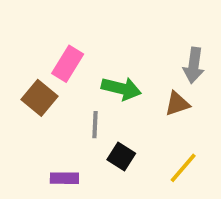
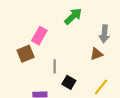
green arrow: (121, 89) -> (73, 16), moved, turned -54
brown square: (39, 98) -> (26, 54), turned 30

